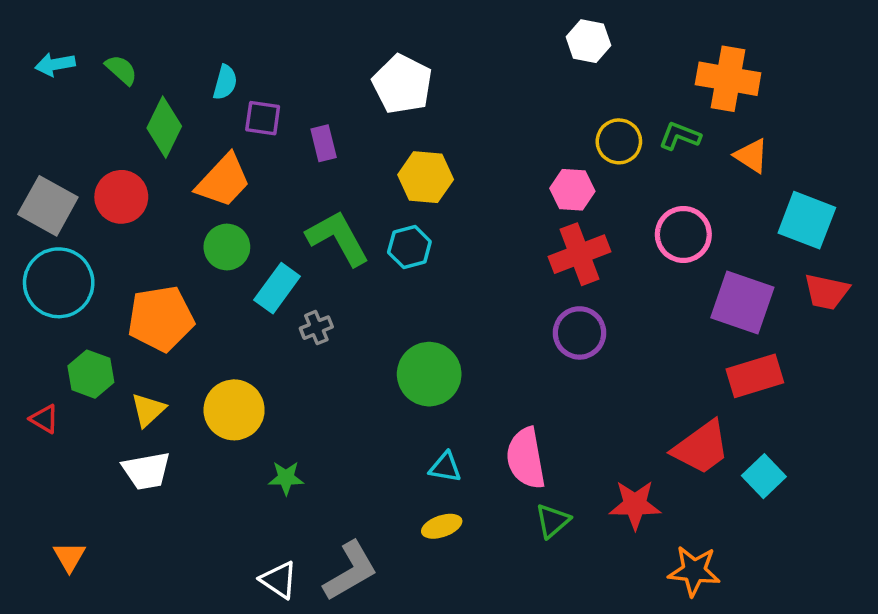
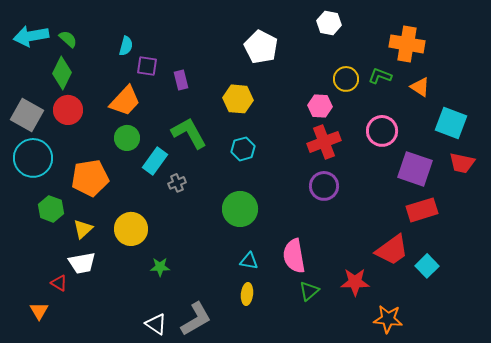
cyan arrow: (55, 64) -> (31, 36), size x1.6
white pentagon: (402, 84) -> (261, 47), moved
green diamond: (164, 127) -> (62, 73), moved
cyan hexagon: (409, 247) -> (243, 149), moved
red triangle: (44, 419) -> (59, 283), moved
yellow ellipse: (442, 526) -> (247, 294), turned -65

